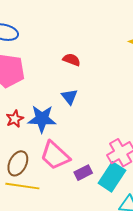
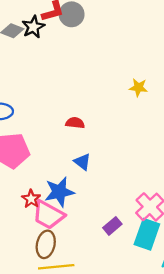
pink trapezoid: (55, 155) -> (48, 215), moved
purple rectangle: (83, 173) -> (112, 226), moved

